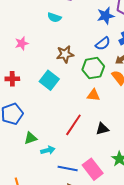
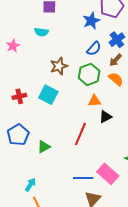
pink star: (22, 43) -> (13, 46), moved
red cross: (12, 79) -> (19, 96), moved
black triangle: (102, 129) -> (106, 117), moved
green triangle: (31, 138) -> (44, 147), moved
cyan arrow: (48, 150) -> (30, 185), moved, turned -32

